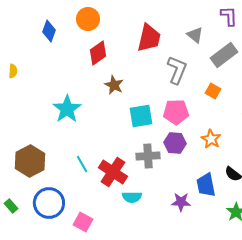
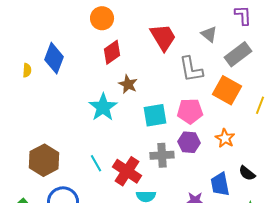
blue diamond: (49, 31) -> (54, 58), moved, size x1.4
red trapezoid: (149, 38) -> (163, 37), turned -44
gray L-shape: (177, 70) -> (191, 69), turned 148
orange square: (213, 91) -> (227, 90), size x1.8
cyan star: (67, 109) -> (103, 107), moved

